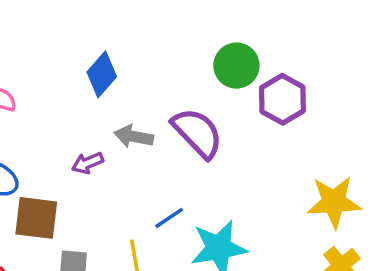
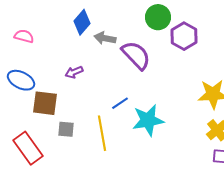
gray arrow: (134, 136) -> (105, 38), moved

